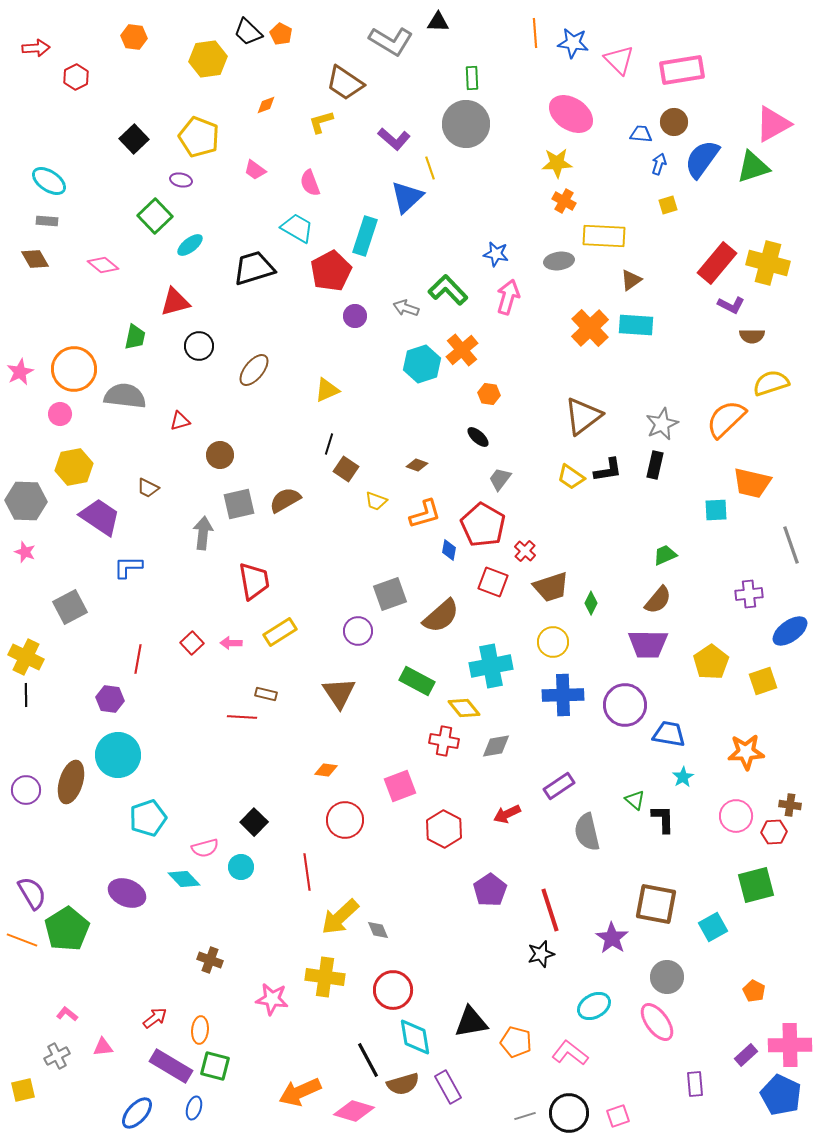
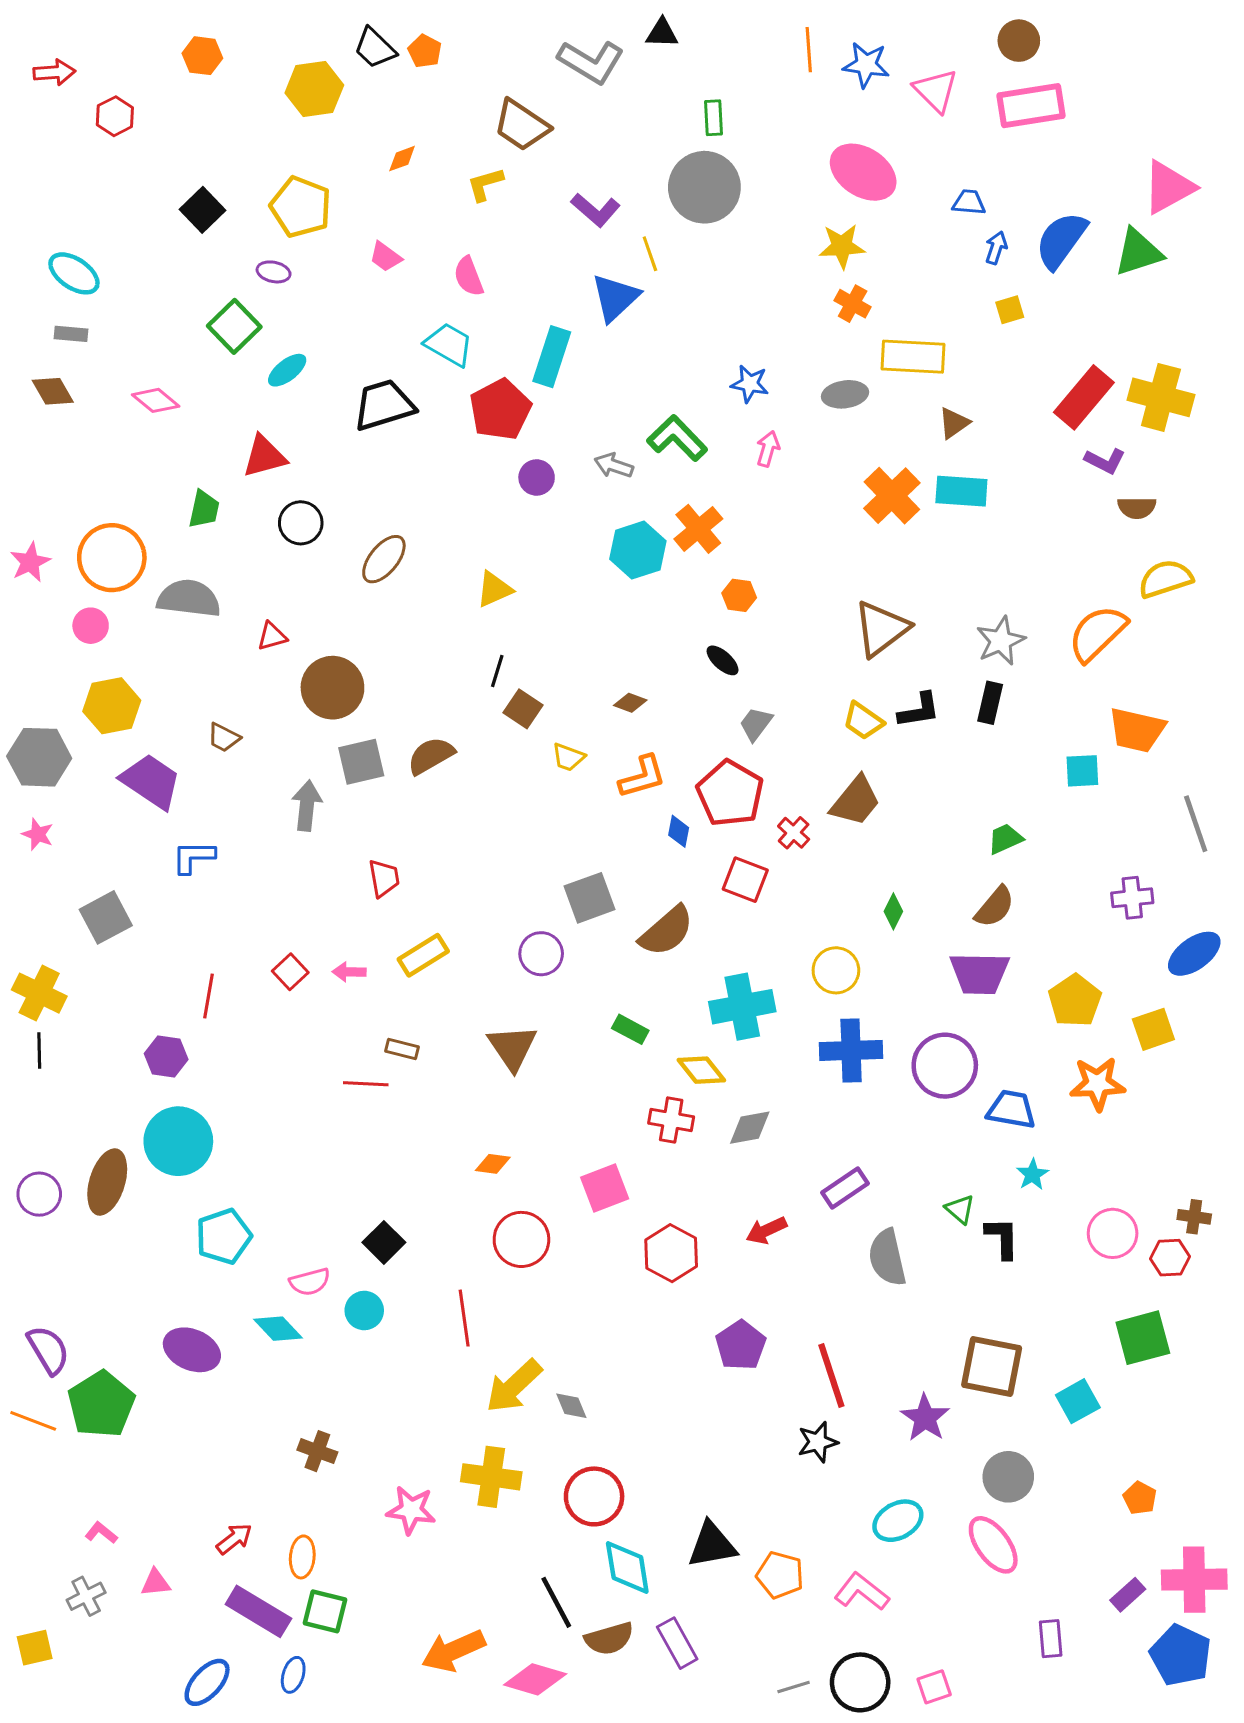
brown circle: (674, 122) -> (1019, 41), moved
pink arrow: (508, 297) -> (768, 449), size x0.7
brown circle: (220, 455) -> (332, 688), size x1.5
red trapezoid: (254, 581) -> (384, 878), size x0.7
brown trapezoid: (551, 587) -> (856, 801), moved, turned -33
green rectangle: (417, 681) -> (630, 1029), size x0.7
orange star: (746, 752) -> (1097, 1084), moved

